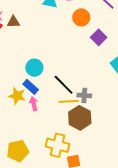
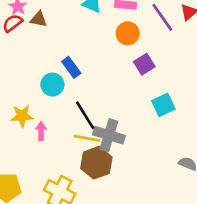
blue rectangle: (31, 87) -> (71, 67), moved
gray cross: (84, 95) -> (109, 135), size x1.6
yellow star: (17, 96) -> (22, 116), turned -30

